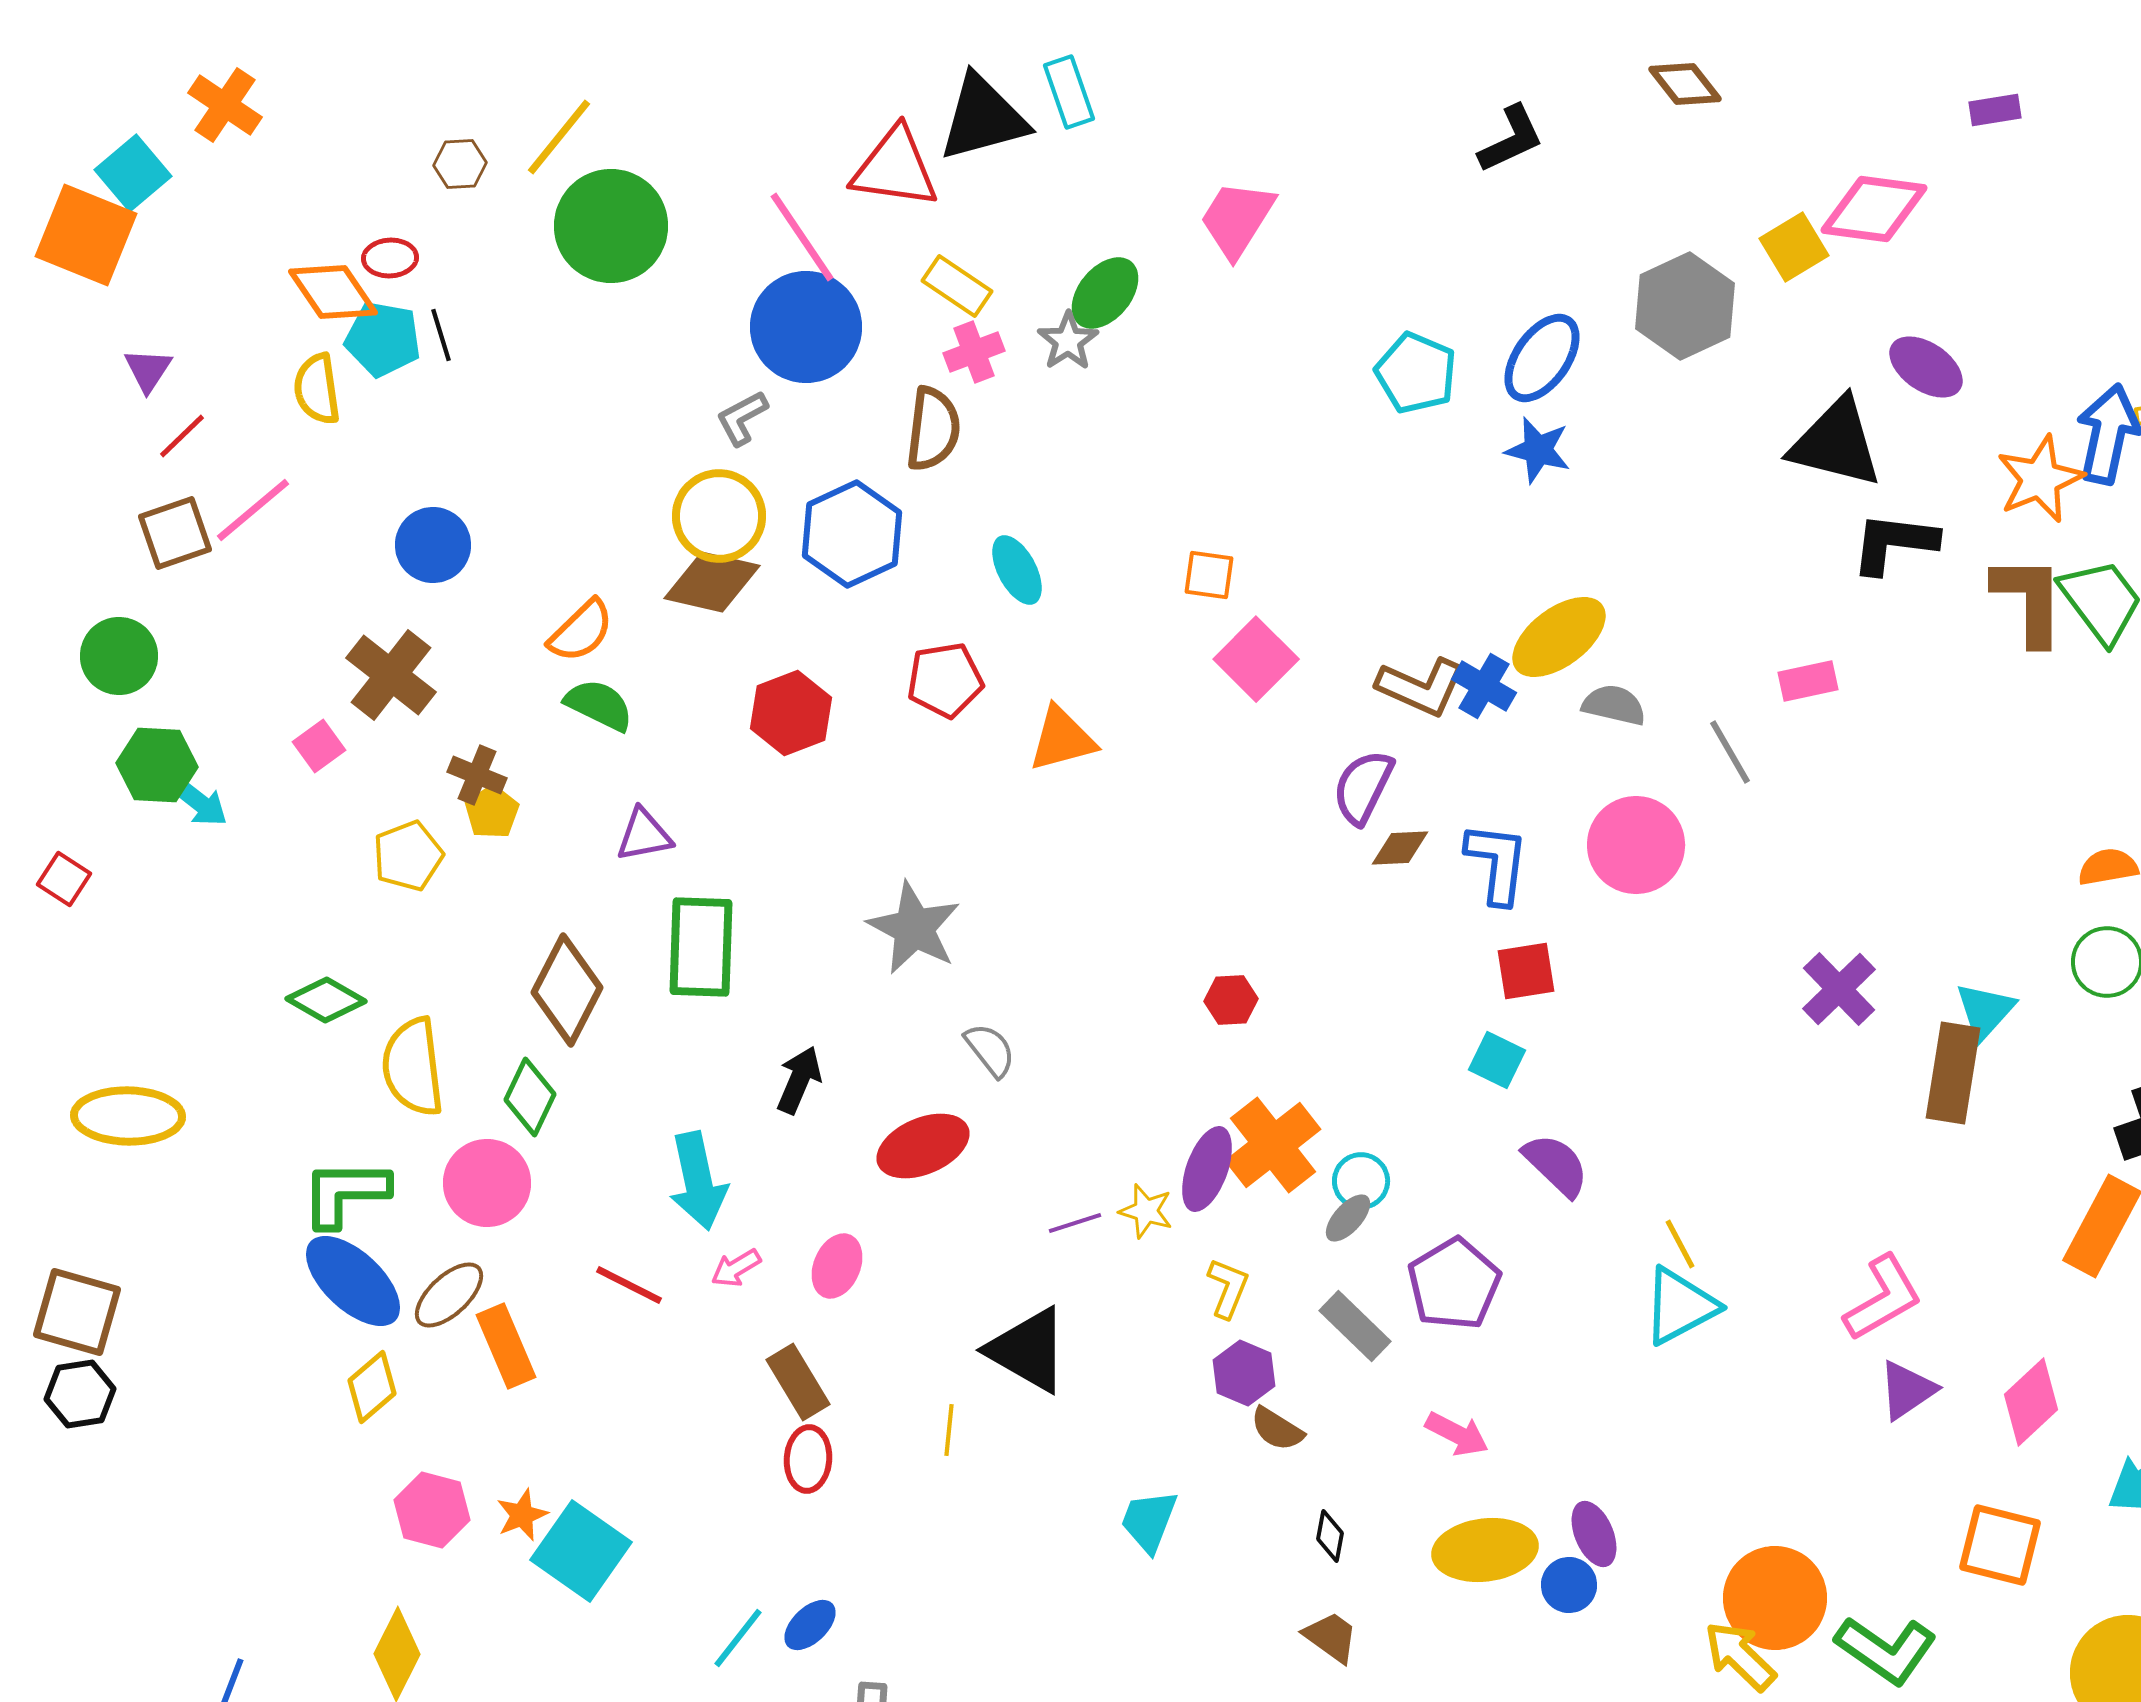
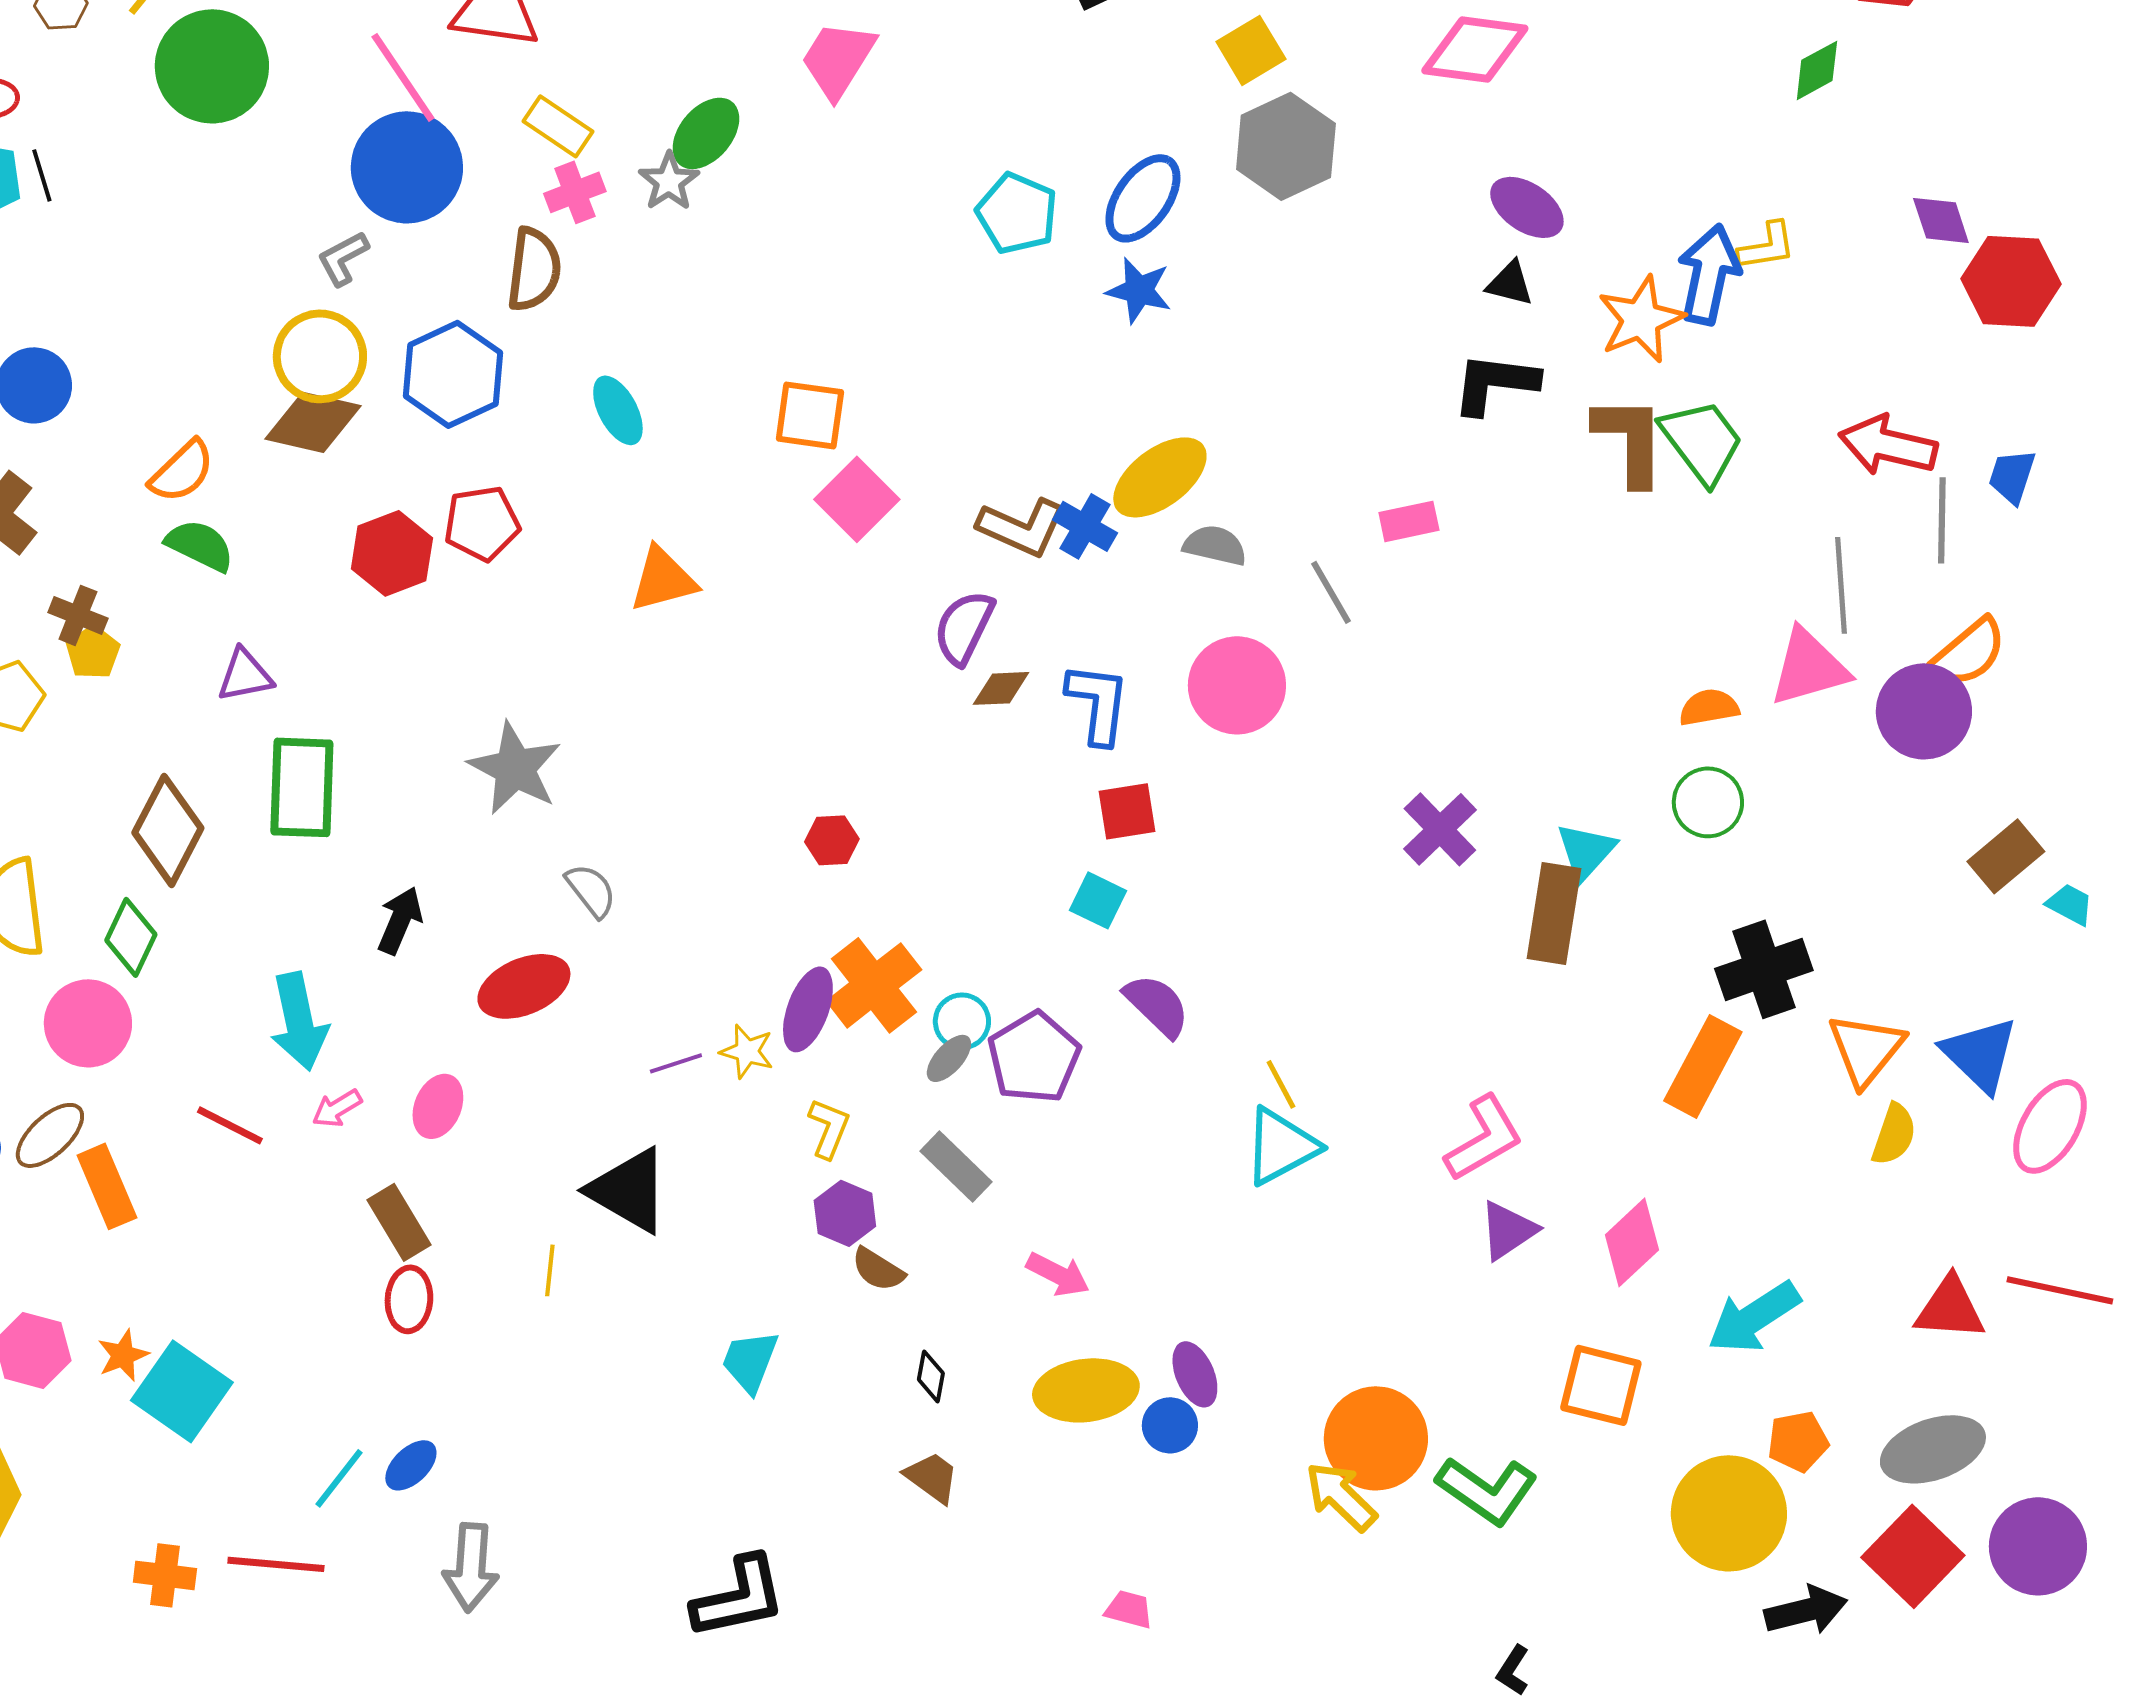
yellow square: (1794, 247) -> (1251, 50), moved
black triangle: (1836, 443) -> (1510, 283), moved, size x0.5
orange square: (1209, 575) -> (810, 415), size x1.4
red pentagon: (945, 680) -> (482, 523), moved
purple pentagon: (1454, 1284) -> (1034, 1057), moved

